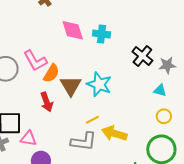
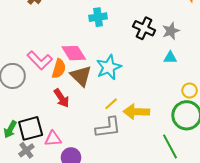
pink diamond: (73, 30) -> (74, 53), moved
cyan star: (99, 84) -> (109, 67), turned -30
yellow circle: (164, 116) -> (190, 91), moved

